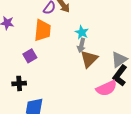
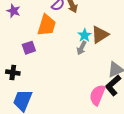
brown triangle: (89, 59) -> (100, 35), moved
pink semicircle: (106, 88) -> (97, 95), turned 125

